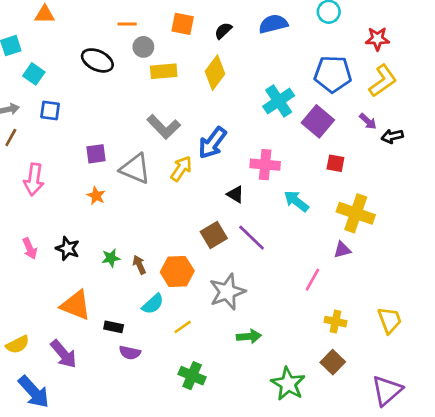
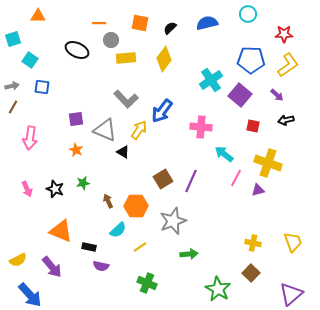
black arrow: (392, 136) -> (286, 120), moved
black triangle: (235, 194) -> (123, 152), moved
purple line: (252, 238) -> (191, 181), turned 70
green star: (111, 258) -> (83, 183), moved
pink line: (312, 280) -> (236, 178), moved

